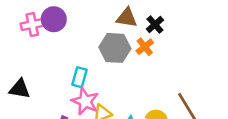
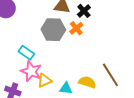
cyan rectangle: (79, 77) -> (26, 53), turned -70

